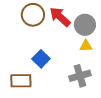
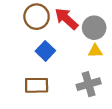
blue square: (41, 59) -> (45, 51), moved
brown rectangle: (21, 81) -> (37, 85), moved

